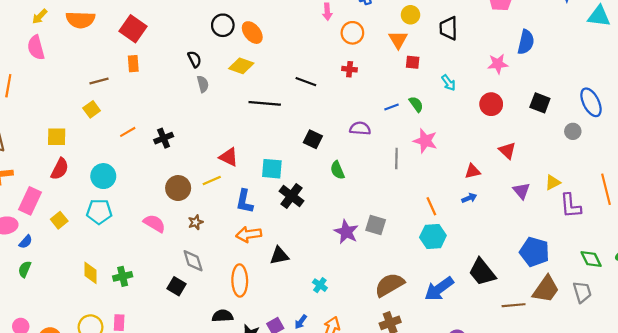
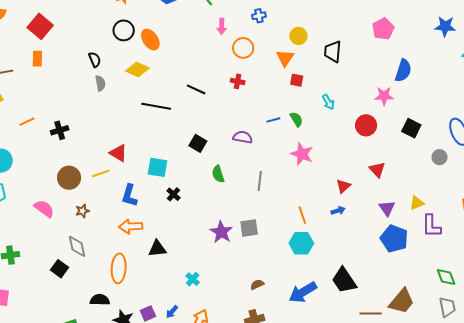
pink star: (498, 64) -> (384, 96), moved
gray line: (396, 159) -> (260, 181), moved
red triangle: (473, 171) -> (343, 186), turned -35
black cross: (291, 196) -> (173, 194), size x0.6
gray square: (376, 225) -> (249, 228), turned -30
blue pentagon: (534, 252) -> (394, 239), moved
brown semicircle: (390, 285) -> (257, 285), size x0.5
gray trapezoid: (582, 292) -> (447, 307), moved

